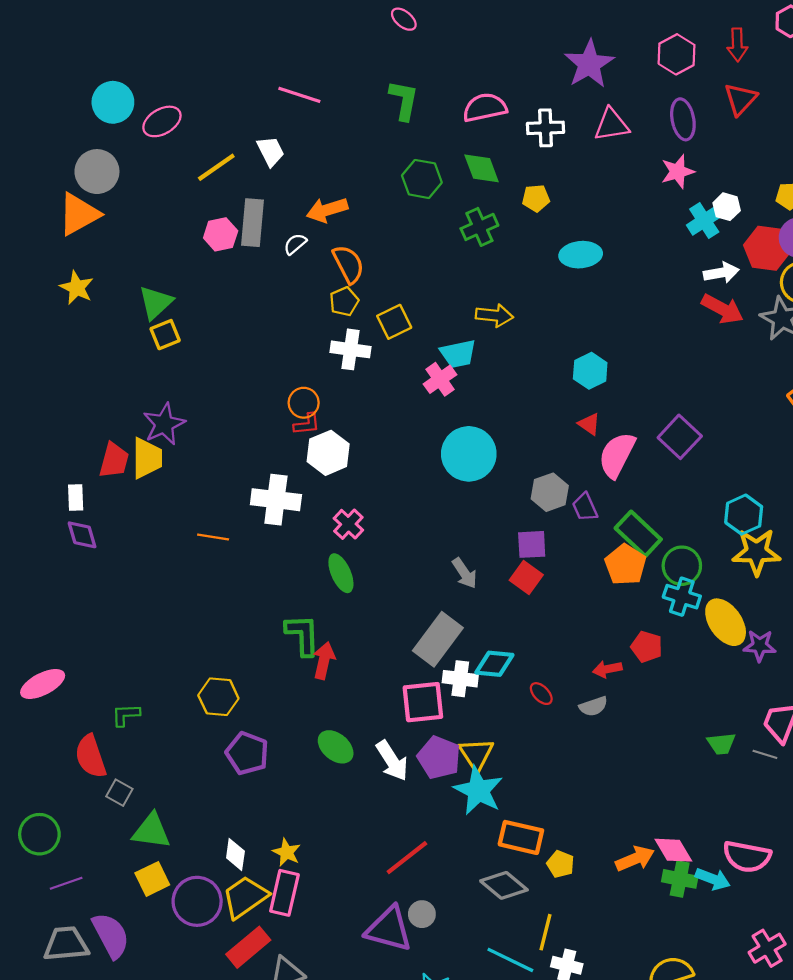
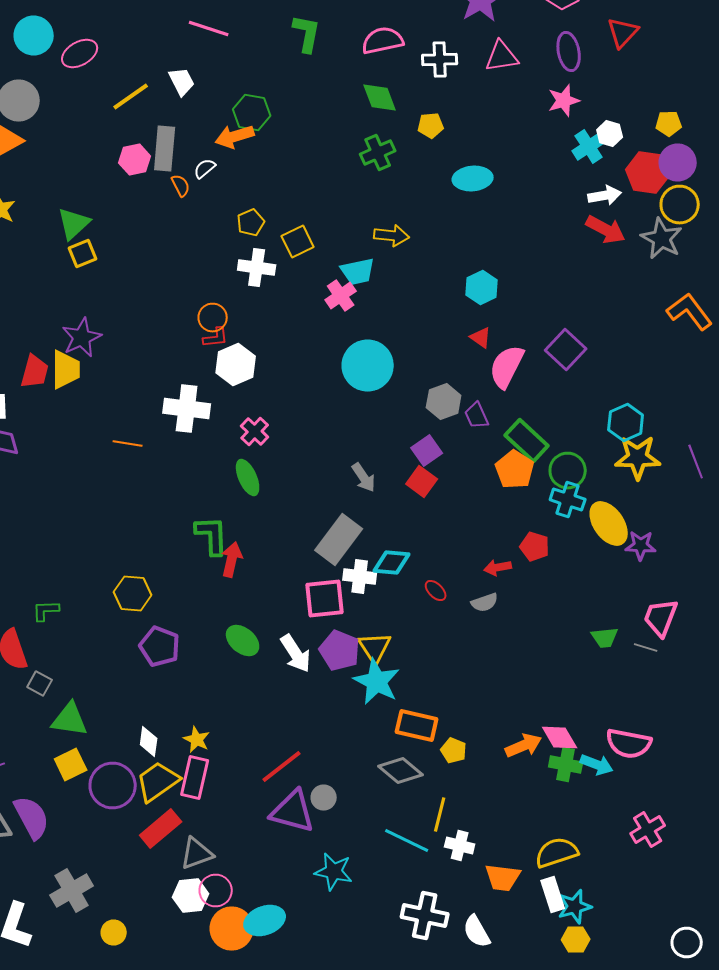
green hexagon: (422, 179) -> (252, 112), moved
orange semicircle: (348, 264) -> (181, 186), moved, size x0.6
purple square: (532, 544) -> (427, 450), turned -32
red line: (407, 858) -> (282, 766), moved

